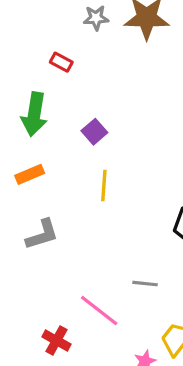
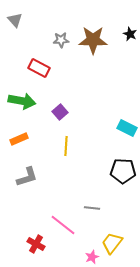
red rectangle: (61, 62) -> (39, 68), size x1.5
green arrow: (34, 114) -> (22, 101), turned -88

